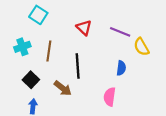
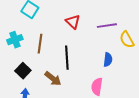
purple line: (120, 32) -> (107, 26), turned -30

